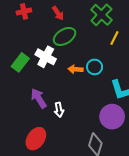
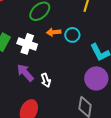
white cross: (46, 57) -> (27, 44), moved
orange arrow: (75, 69) -> (54, 32), moved

